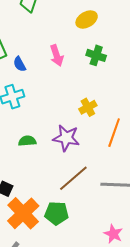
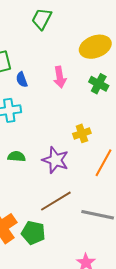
yellow ellipse: (87, 19) -> (95, 47), size x1.4

